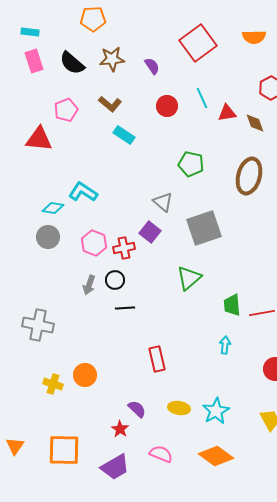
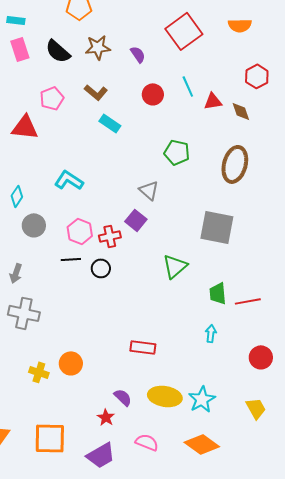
cyan diamond: (53, 208) -> (17, 196), moved, turned -65
gray square: (204, 228) -> (217, 227), moved, turned 30
gray arrow: (89, 285) -> (16, 273), moved
black line: (125, 308) -> (71, 259), moved
red rectangle: (157, 359) -> (143, 347), turned -70
yellow ellipse: (179, 408) -> (165, 396), size x1.5

